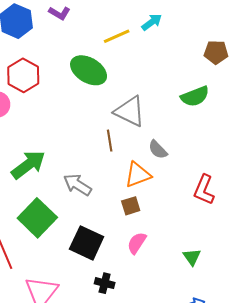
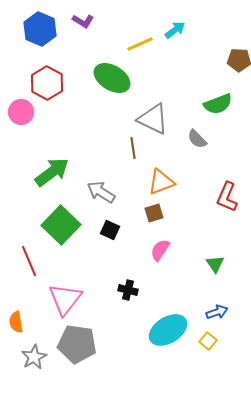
gray semicircle: (158, 150) -> (197, 139), moved
black square: (87, 243) -> (110, 230), moved, size x0.6

